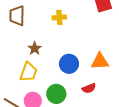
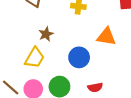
orange triangle: (100, 61) -> (106, 37), moved

